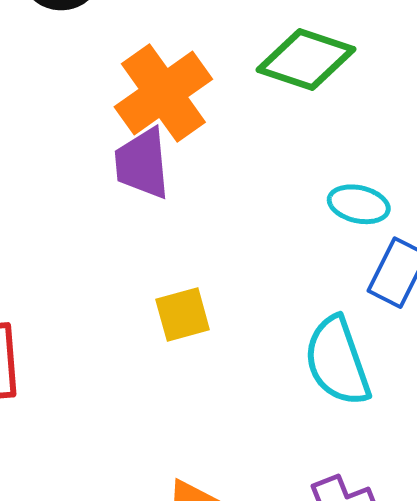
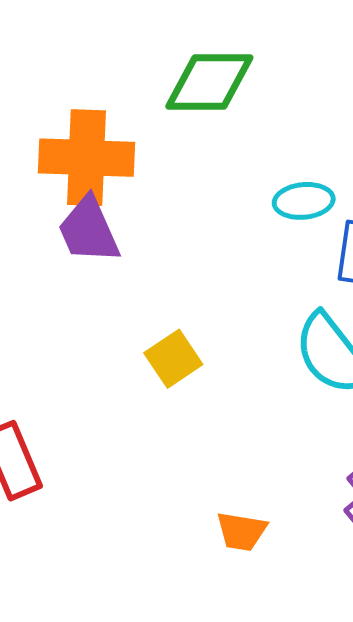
orange cross: (163, 93) -> (87, 158), turned -34

